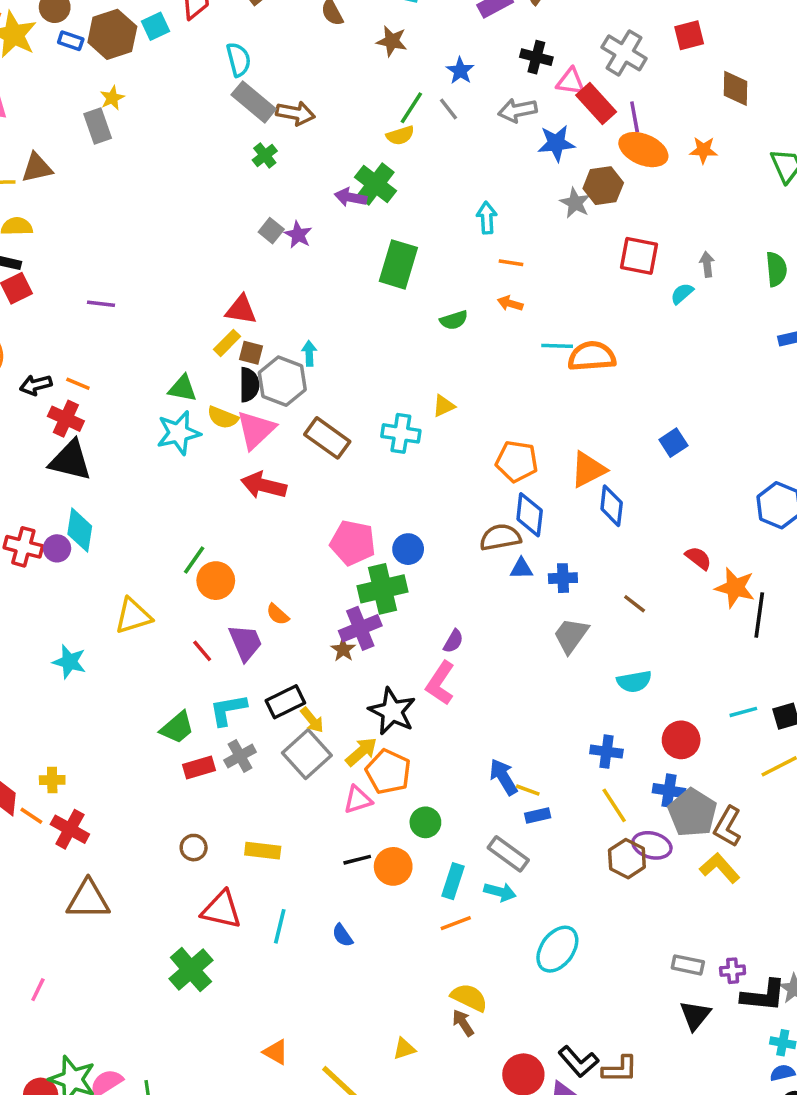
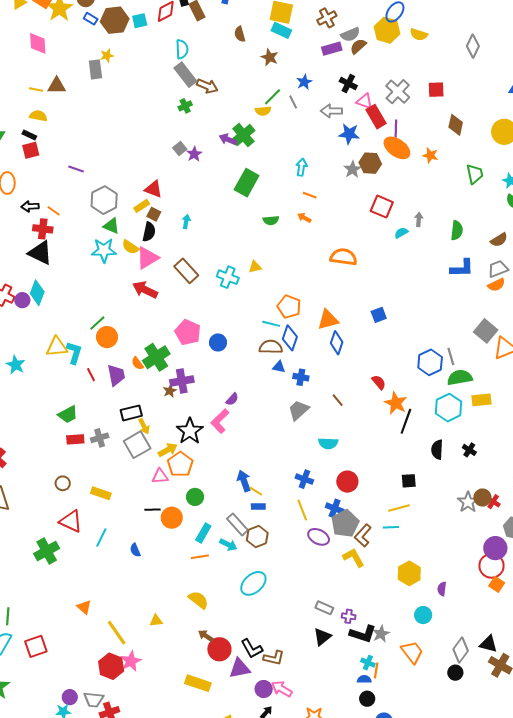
cyan line: (557, 346) -> (271, 324), moved
gray hexagon: (282, 381) -> (104, 200), moved
red cross: (66, 419) -> (43, 229), turned -30
green cross: (382, 589) -> (156, 357), moved, turned -32
cyan L-shape: (228, 710) -> (74, 353), moved, turned 105
cyan line: (743, 712) -> (391, 527), moved
brown hexagon: (627, 859) -> (257, 537), moved
brown arrow: (463, 1023) -> (206, 636), moved, turned -35

